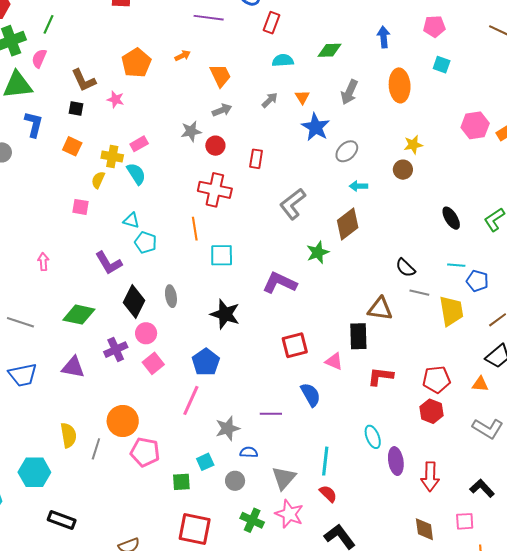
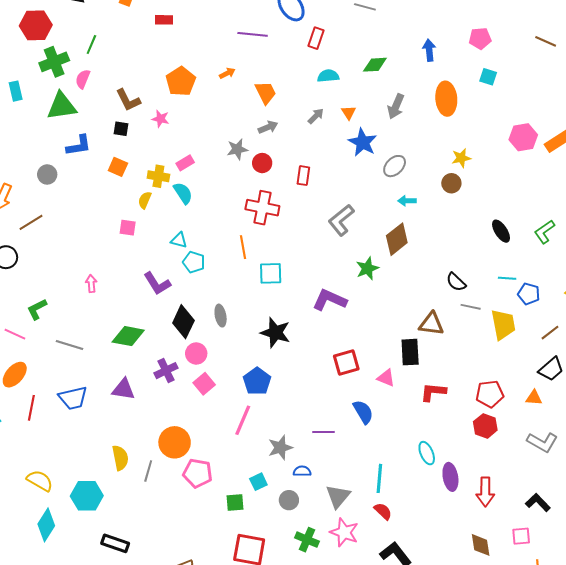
blue L-shape: (34, 124) -> (79, 145), turned 68

